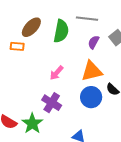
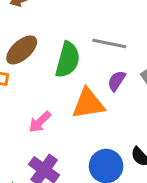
orange triangle: (92, 71) -> (88, 104), moved
pink arrow: (57, 73) -> (40, 122), moved

